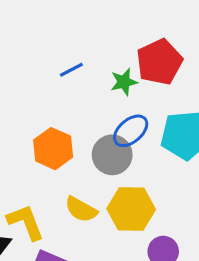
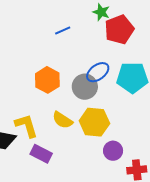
green star: (124, 82) -> (101, 12), moved, turned 30

